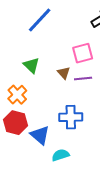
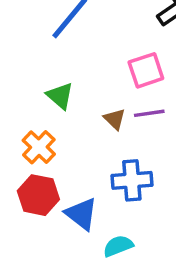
brown triangle: (64, 73) -> (115, 119), moved

